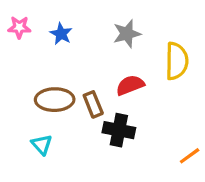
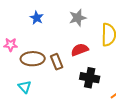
pink star: (19, 27) -> (11, 45), moved
black cross: (119, 130) -> (90, 78), moved

